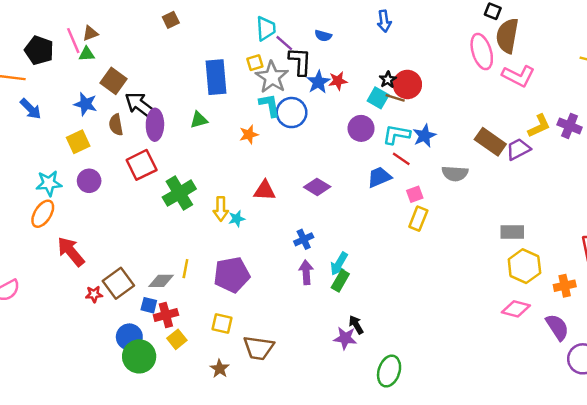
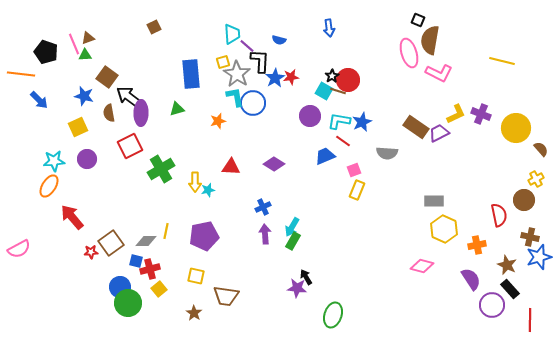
pink diamond: (516, 309) -> (422, 266), moved

